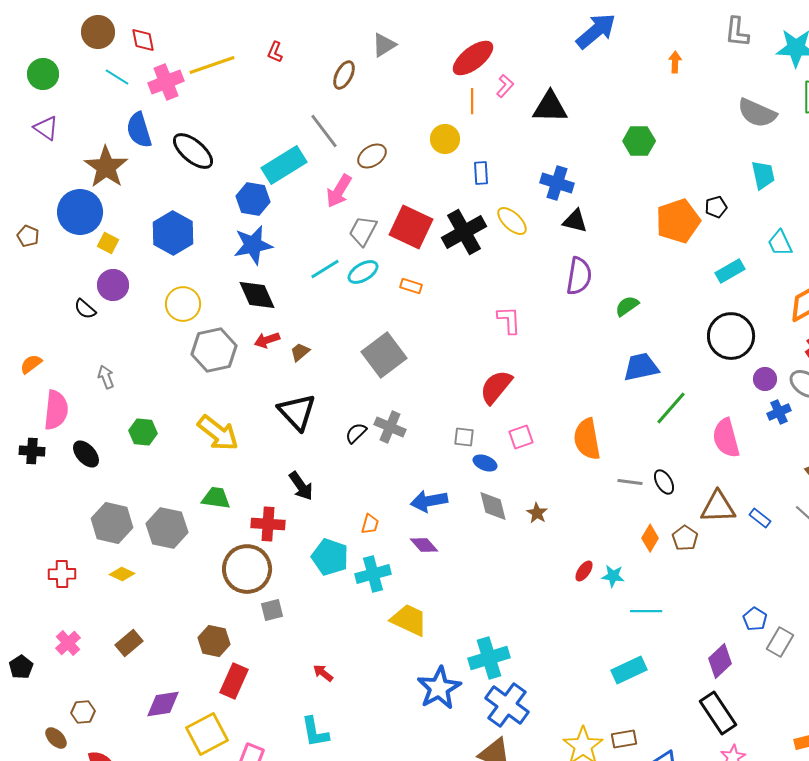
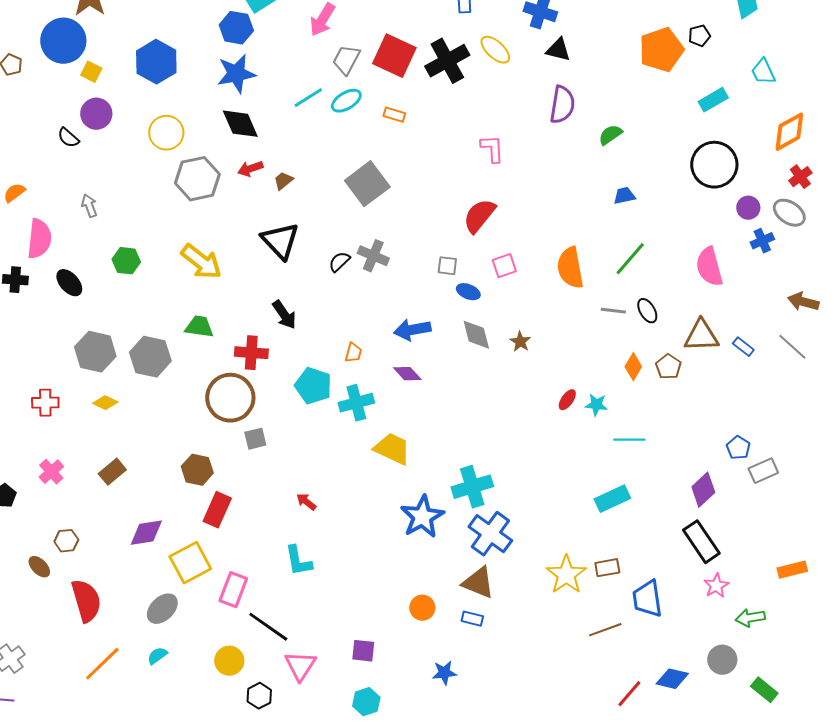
blue trapezoid: (641, 367) -> (624, 196), size x0.6
green line: (671, 408) -> (630, 259), moved
gray rectangle: (780, 642) -> (763, 471), turned 36

